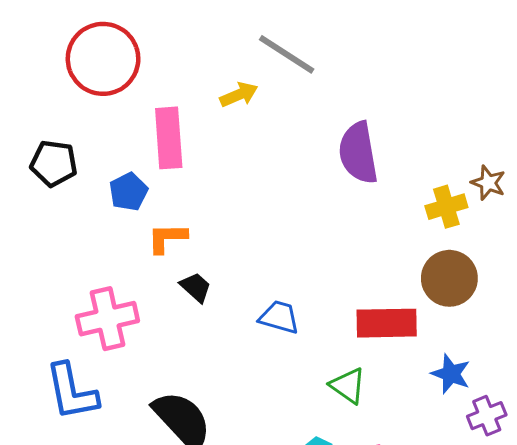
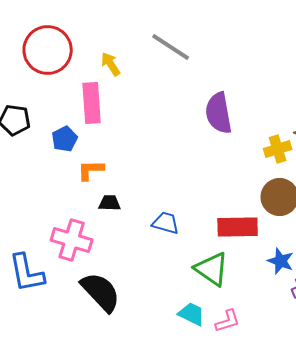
yellow arrow: (239, 95) -> (111, 64), moved, turned -100
black trapezoid: (196, 287) -> (110, 203), turned -40
pink cross: (107, 319) -> (72, 240), moved, turned 30
green triangle: (348, 386) -> (212, 269), size x1.4

